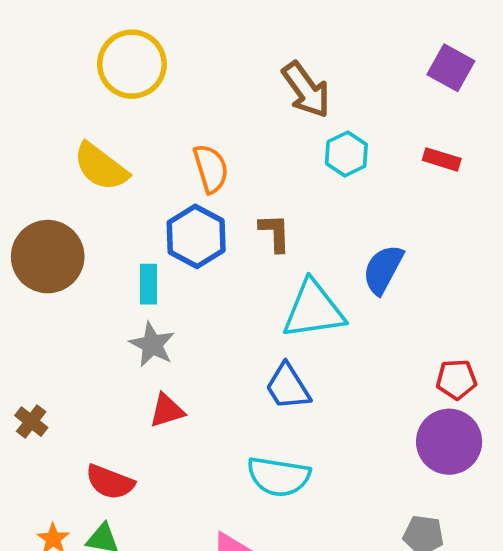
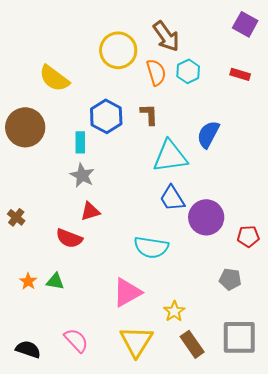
yellow circle: (132, 64) -> (118, 50), moved
orange semicircle: (211, 169) -> (156, 72), moved
red pentagon: (456, 379) -> (248, 236), moved
blue trapezoid: (288, 387) -> (172, 198), moved
purple circle: (449, 442) -> (206, 217), moved
red semicircle: (110, 482) -> (69, 238), moved

